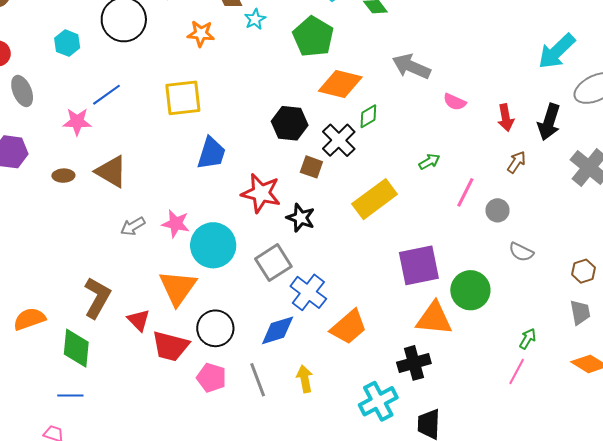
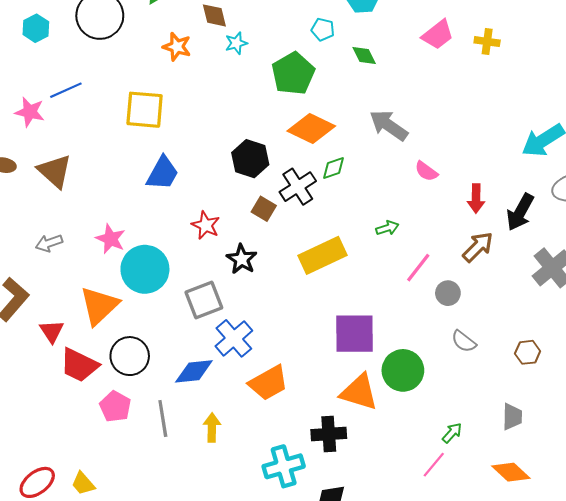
brown arrow: (517, 162) -> (478, 247), size x1.4
red star: (261, 193) -> (206, 225), size x0.7
gray arrow: (133, 226) -> (49, 243), moved
brown hexagon: (583, 271) -> (528, 352), moved

